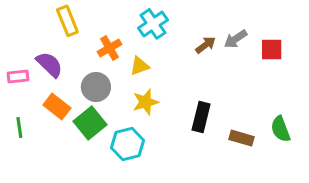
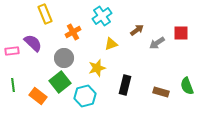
gray arrow: (236, 39) -> (157, 43), moved
yellow triangle: (139, 66) -> (111, 44), moved
orange rectangle: (57, 107) -> (38, 96), moved
black rectangle: (201, 117) -> (125, 85), moved

